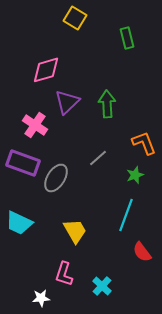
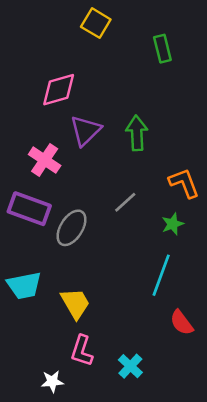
cyan trapezoid: (19, 223) -> (24, 285), turned -36
yellow trapezoid: (75, 231) -> (75, 303), moved

